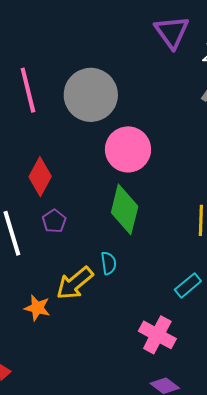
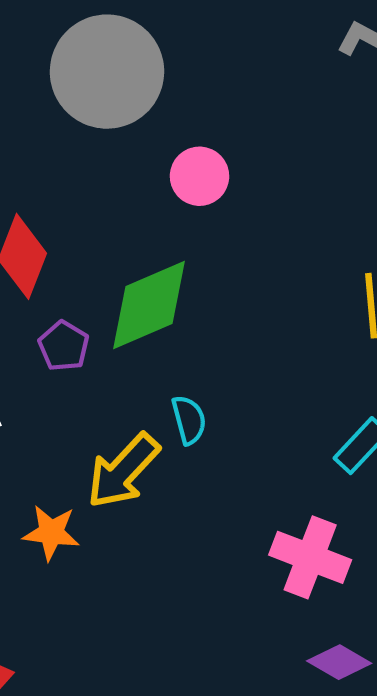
pink circle: (128, 149) -> (200, 176), size x0.6
green diamond: (125, 209) -> (149, 305), moved, turned 60

